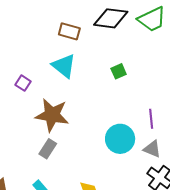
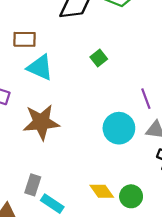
brown rectangle: (69, 31) -> (25, 39), moved
gray rectangle: (48, 149) -> (33, 185), moved

